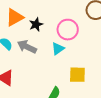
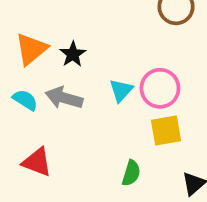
pink circle: (68, 30) -> (160, 88), moved

